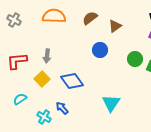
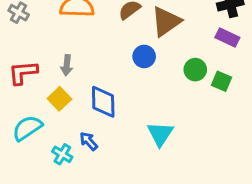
brown triangle: (115, 26) -> (166, 21), size x1.6
blue diamond: (72, 81) -> (103, 102), turned 35
cyan semicircle: (20, 99) -> (27, 128), size x1.5

